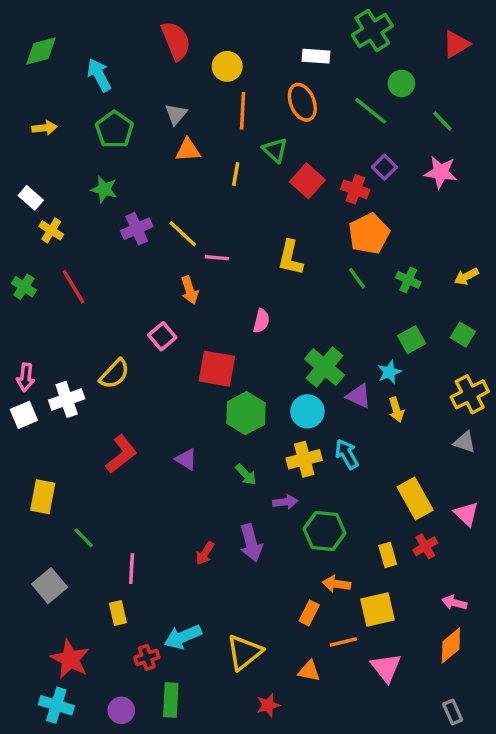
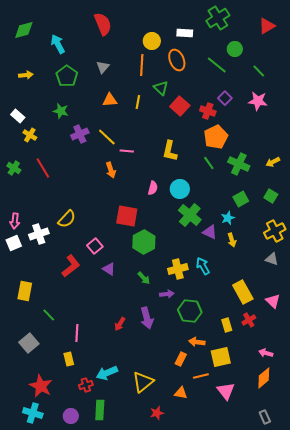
yellow circle: (227, 66) -> (152, 41), moved
orange triangle: (188, 150) -> (110, 100), moved
green cross: (408, 280) -> (239, 164), size x1.5
pink square: (162, 336) -> (95, 246), moved
cyan circle: (307, 411) -> (180, 189), moved

